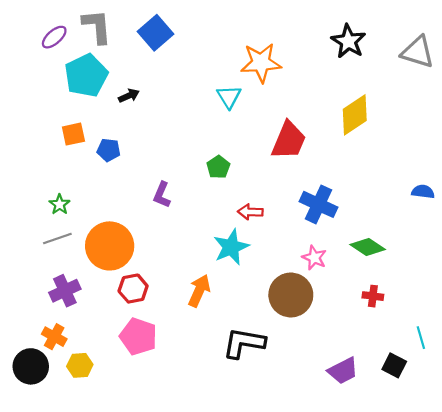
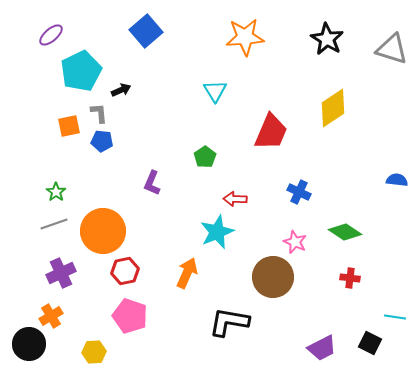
gray L-shape: (97, 26) -> (99, 113), moved, size x0.6
orange star: (261, 63) -> (245, 37), moved
blue cross: (319, 204) -> (299, 192), size x0.7
orange cross: (54, 337) -> (51, 316), turned 30
cyan line: (421, 338) -> (395, 317), turned -65
yellow hexagon: (80, 365) -> (94, 352), moved

